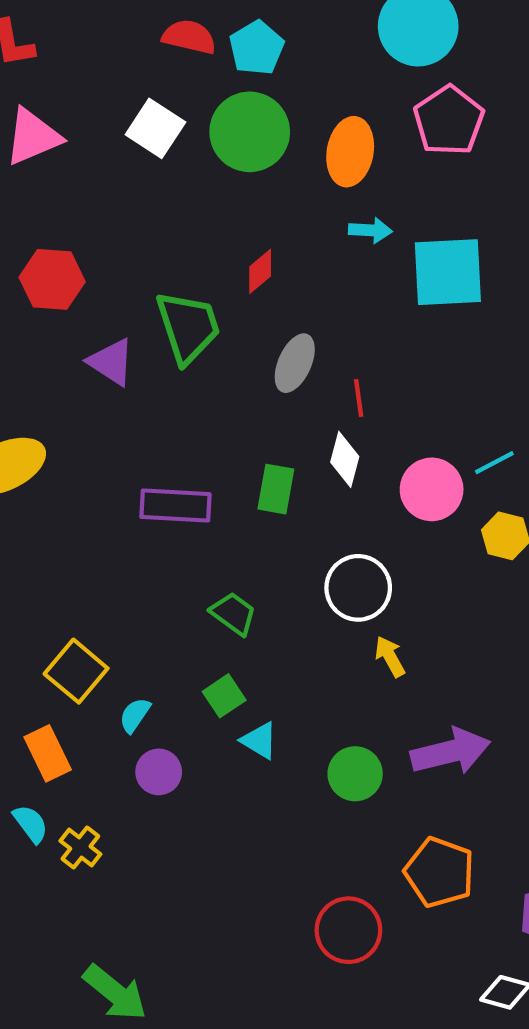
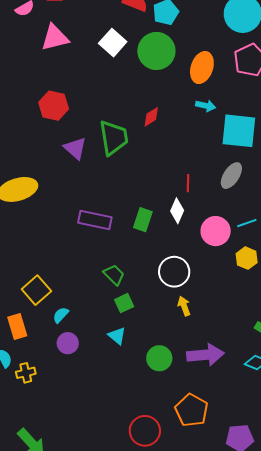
gray ellipse: (295, 363) -> (231, 176), moved
green square: (224, 696) -> (124, 303), moved
yellow cross: (80, 848) -> (26, 373), turned 30

